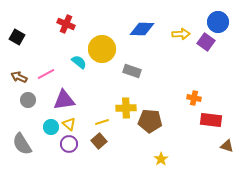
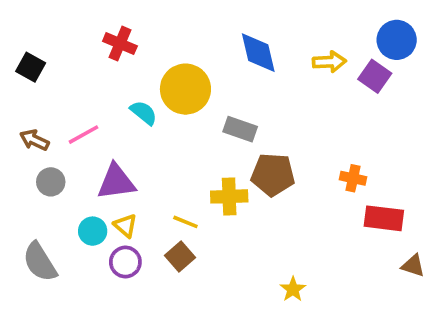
blue diamond: (142, 29) -> (258, 53), turned 75
brown pentagon: (150, 121) -> (273, 175), moved
yellow line: (102, 122) -> (185, 222), turned 40

